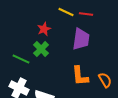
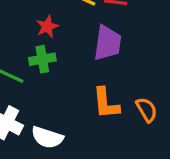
green cross: (41, 49) -> (42, 59), turned 35

